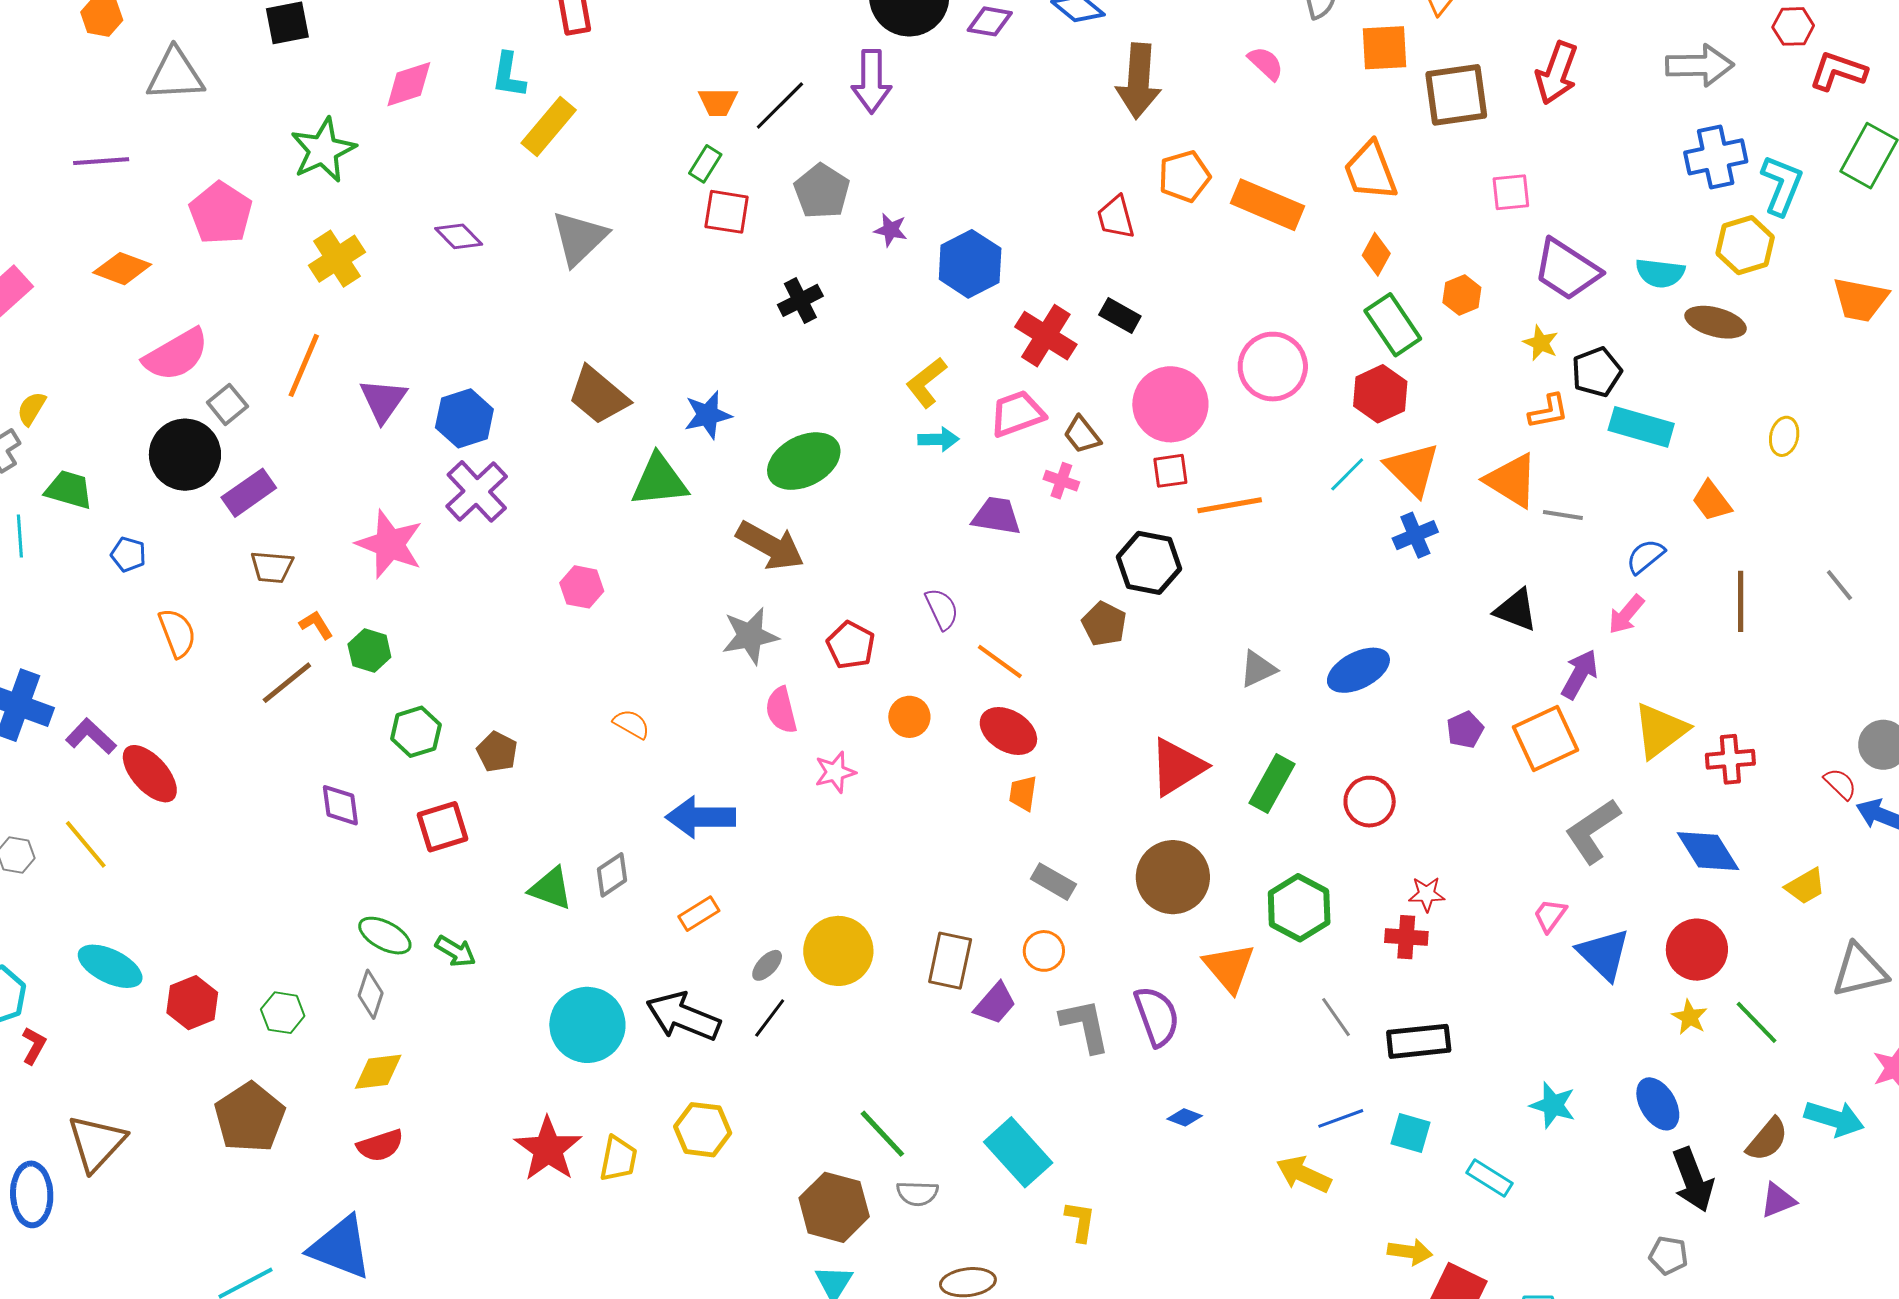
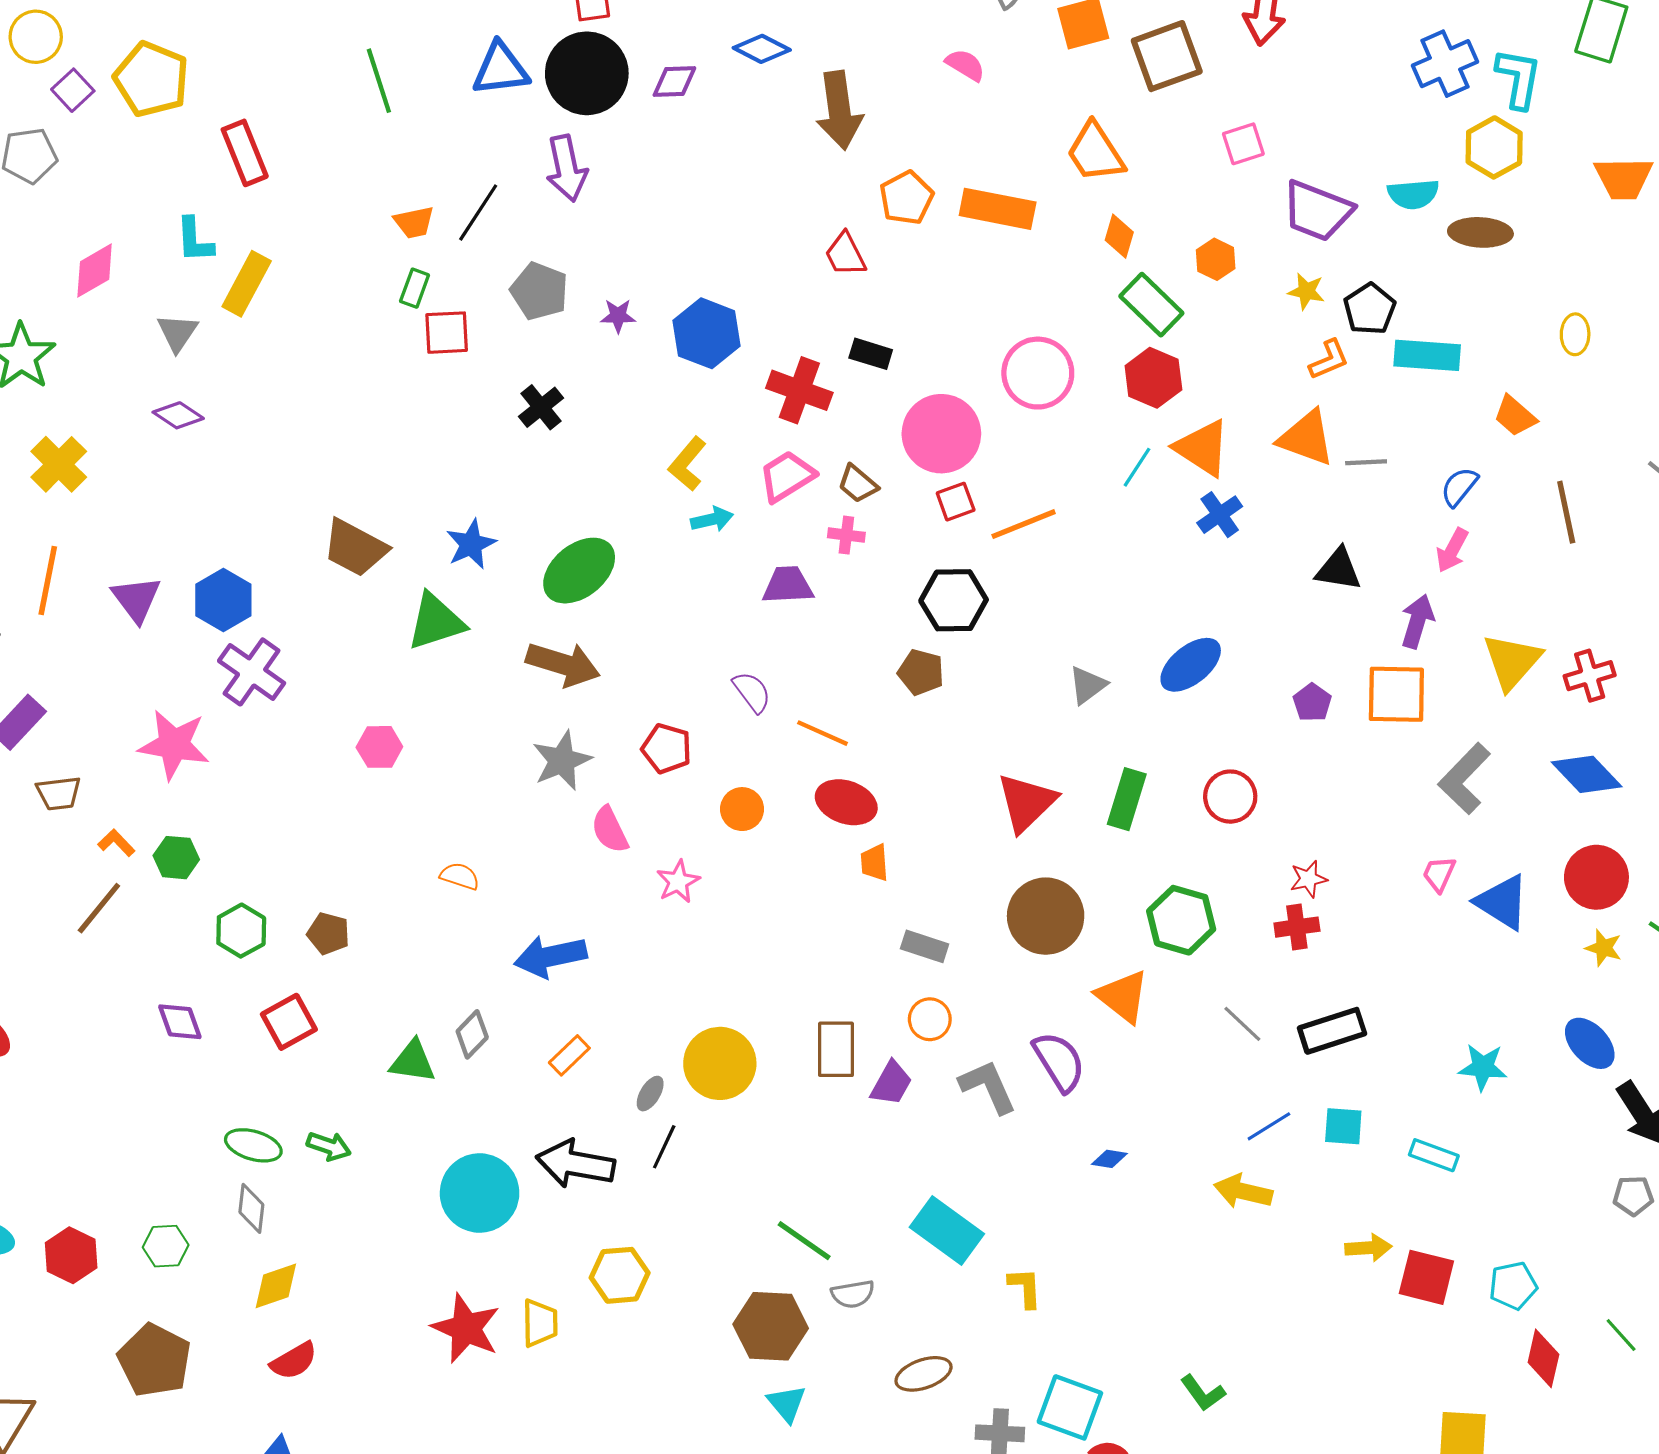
gray triangle: (579, 238) -> (177, 333), moved, size x0.7
orange square: (1546, 739) -> (1396, 694), turned 38

